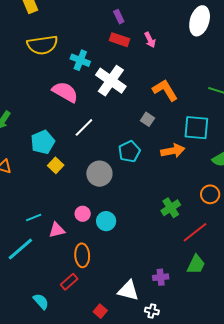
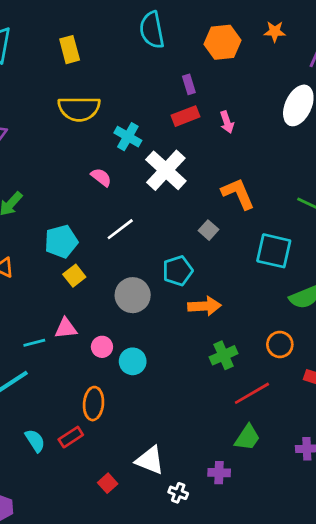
red rectangle: (120, 40) -> (185, 116), turned -48
pink semicircle: (65, 92) -> (101, 177), size x0.6
orange arrow: (173, 151) -> (205, 306), moved
pink triangle: (57, 230) -> (66, 328), moved
purple cross: (161, 277) -> (219, 473), moved
cyan semicircle: (41, 301) -> (35, 441), moved

